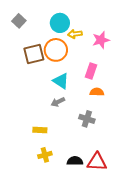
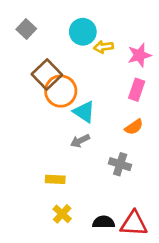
orange circle: (56, 50) -> (61, 91), moved
brown square: (34, 54) -> (47, 75), turned -30
pink rectangle: (91, 71) -> (137, 90), moved
orange semicircle: (97, 92) -> (134, 127), turned 144
yellow cross: (45, 155) -> (62, 214), turned -32

